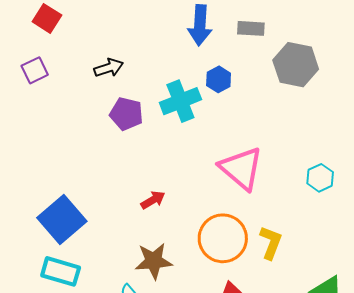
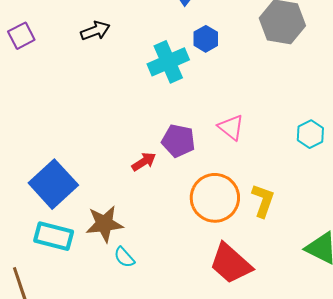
purple pentagon: (126, 114) -> (178, 141), moved
pink triangle: (241, 168) -> (231, 127), size x0.6
brown star: (154, 261) -> (104, 224), moved

